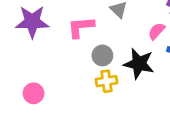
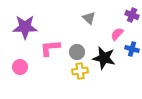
pink L-shape: (81, 27) -> (50, 48), moved
pink circle: (34, 93) -> (20, 67), moved

